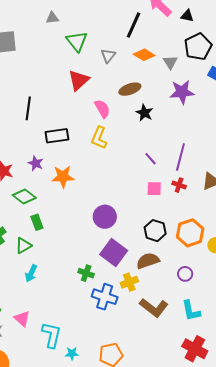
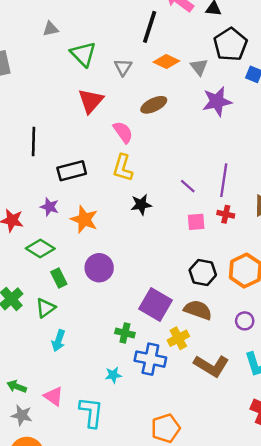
black star: (144, 113) -> (141, 205), moved, turned -30
orange star: (63, 177) -> (84, 219), turned 30
purple circle: (105, 217) -> (99, 268), moved
brown semicircle: (148, 261) -> (198, 310), turned 45
cyan star: (72, 353) -> (113, 375), moved

